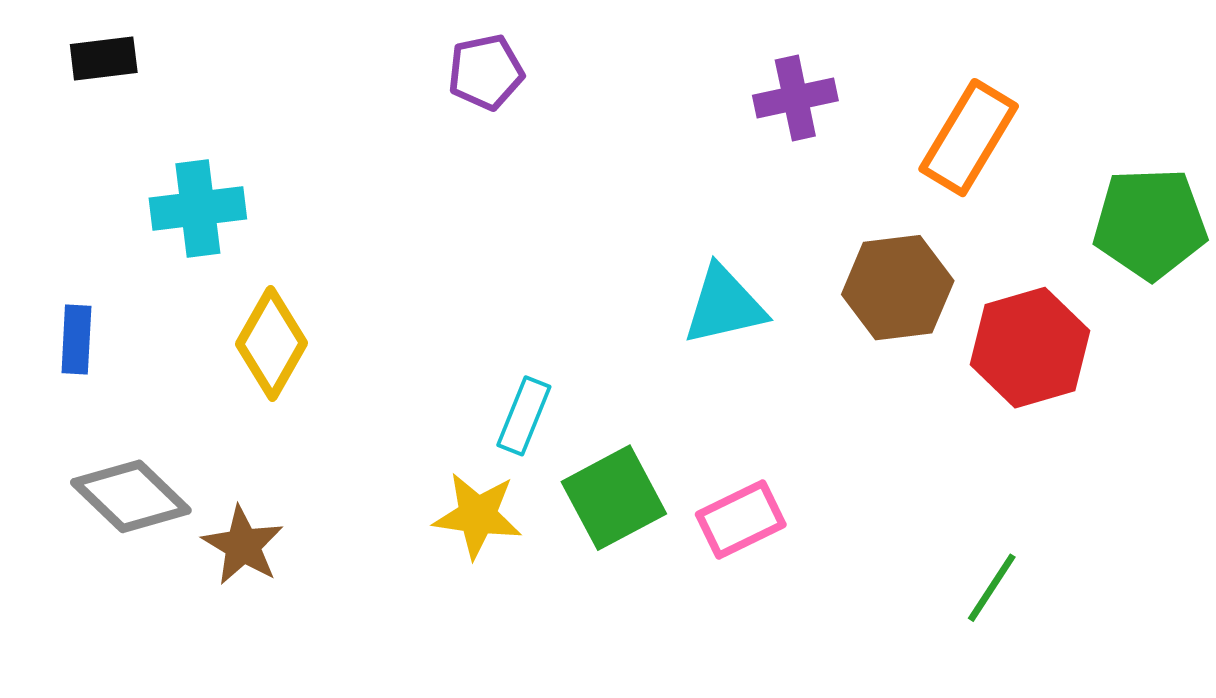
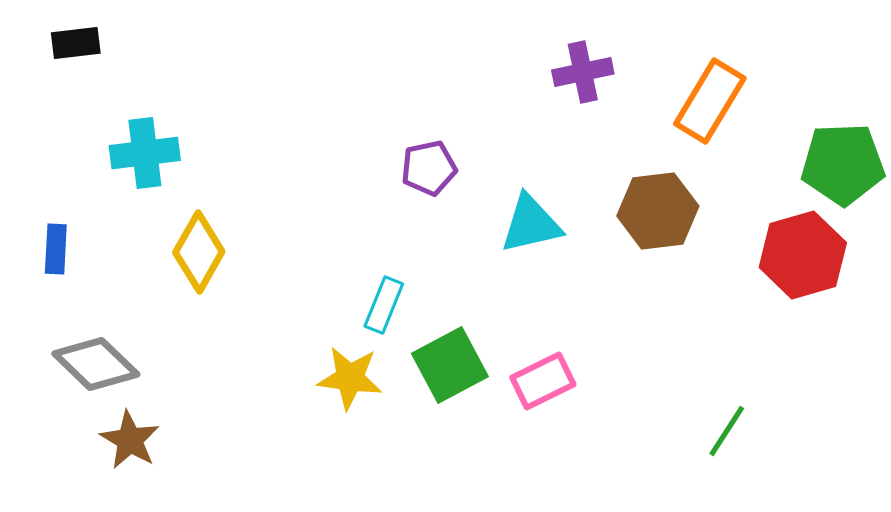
purple pentagon: (486, 72) -> (429, 168), moved
red hexagon: (1030, 348) -> (803, 255), moved
brown star: (243, 545) -> (130, 440), moved

